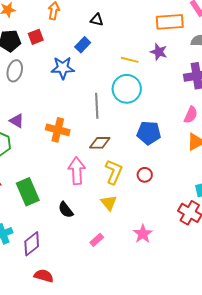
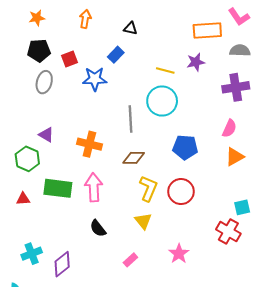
red square: (36, 37) -> (69, 59), moved
purple star: (159, 52) -> (196, 62), turned -30
pink arrow: (77, 171) -> (94, 187), moved
red circle: (145, 175) -> (181, 192), size x1.6
green rectangle: (28, 192) -> (58, 188), moved, turned -60

